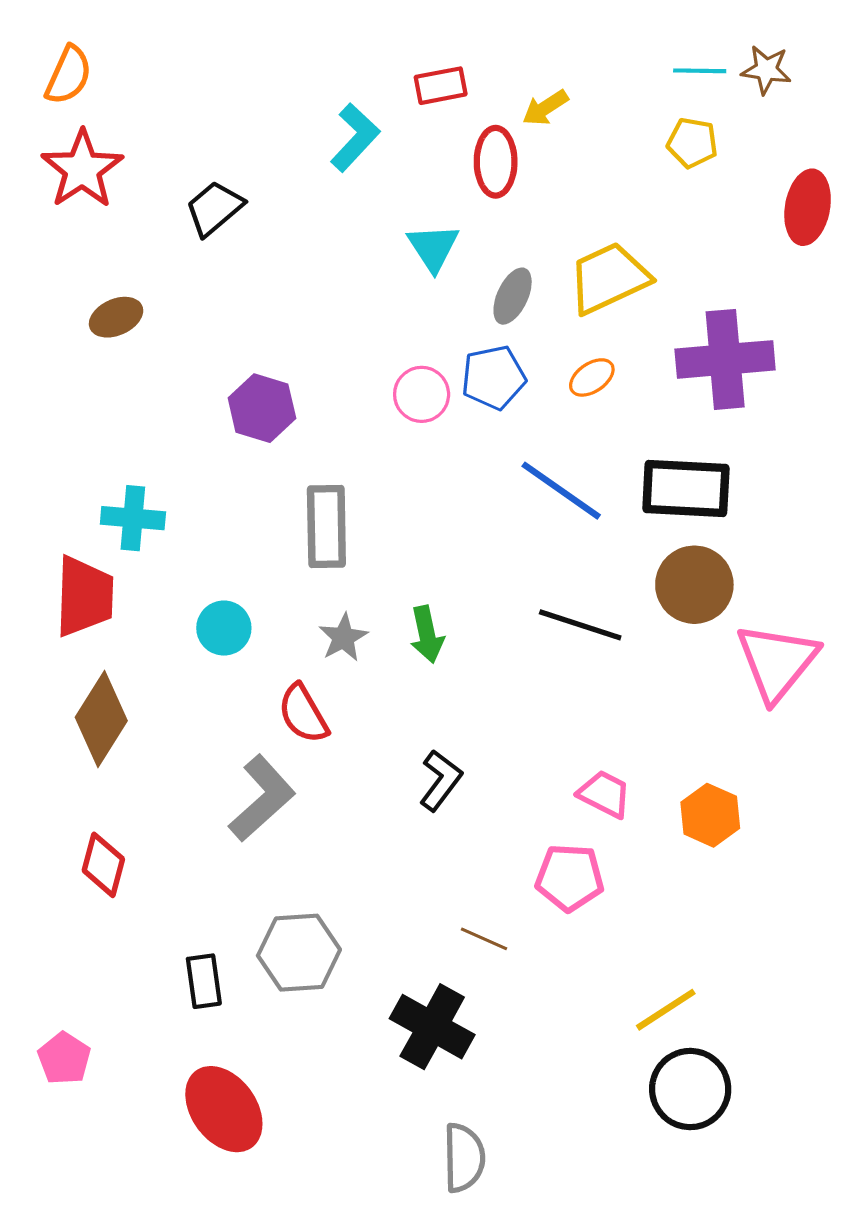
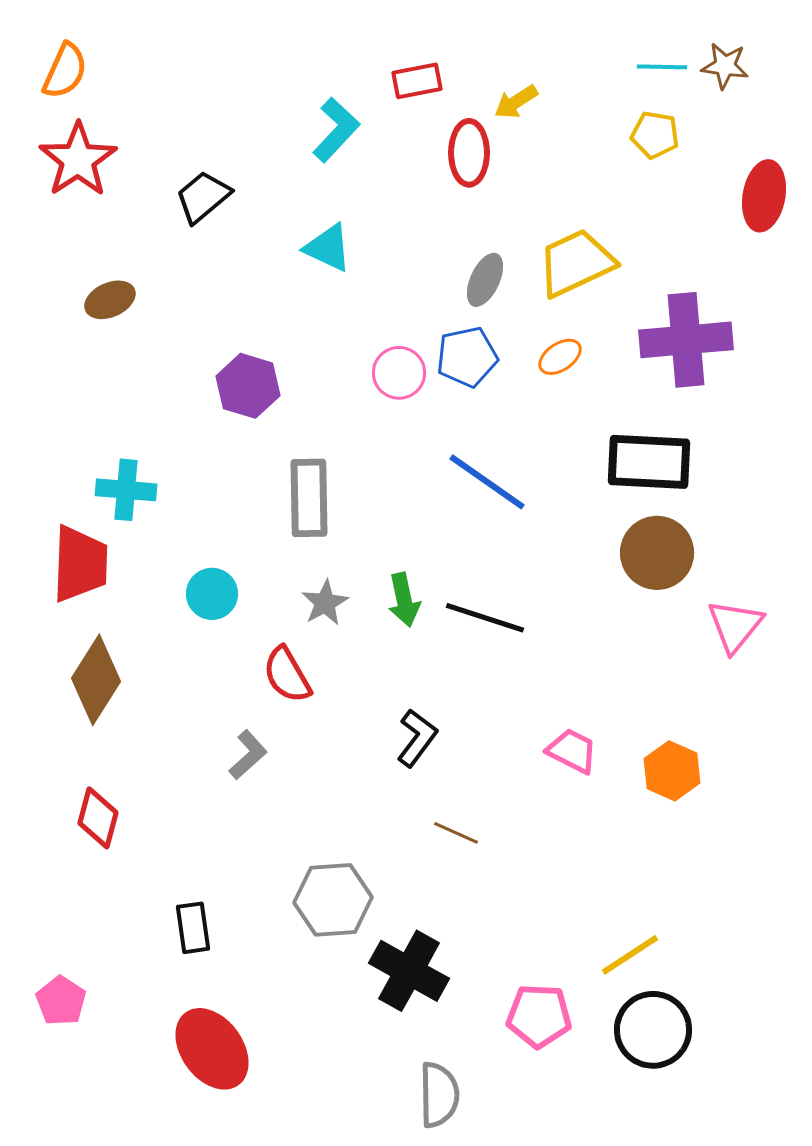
cyan triangle: (433, 247) -> (328, 248), moved, turned -32
blue line: (561, 491) -> (487, 482), moved
black line: (580, 625) -> (485, 618), moved
pink triangle: (777, 662) -> (735, 626), size x0.7
gray L-shape: (262, 798) -> (248, 755), size x0.6
pink pentagon: (570, 878) -> (539, 1016), moved
brown line: (484, 939) -> (456, 833), moved
gray hexagon: (299, 953) -> (333, 900), moved

